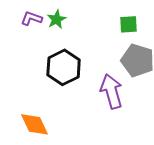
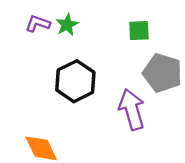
green square: (129, 24) -> (139, 31), moved

